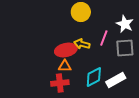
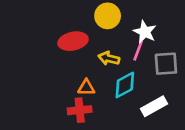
white star: (125, 24) -> (145, 32), moved
red ellipse: (66, 50) -> (73, 41), moved
cyan diamond: (94, 77) -> (125, 85), moved

